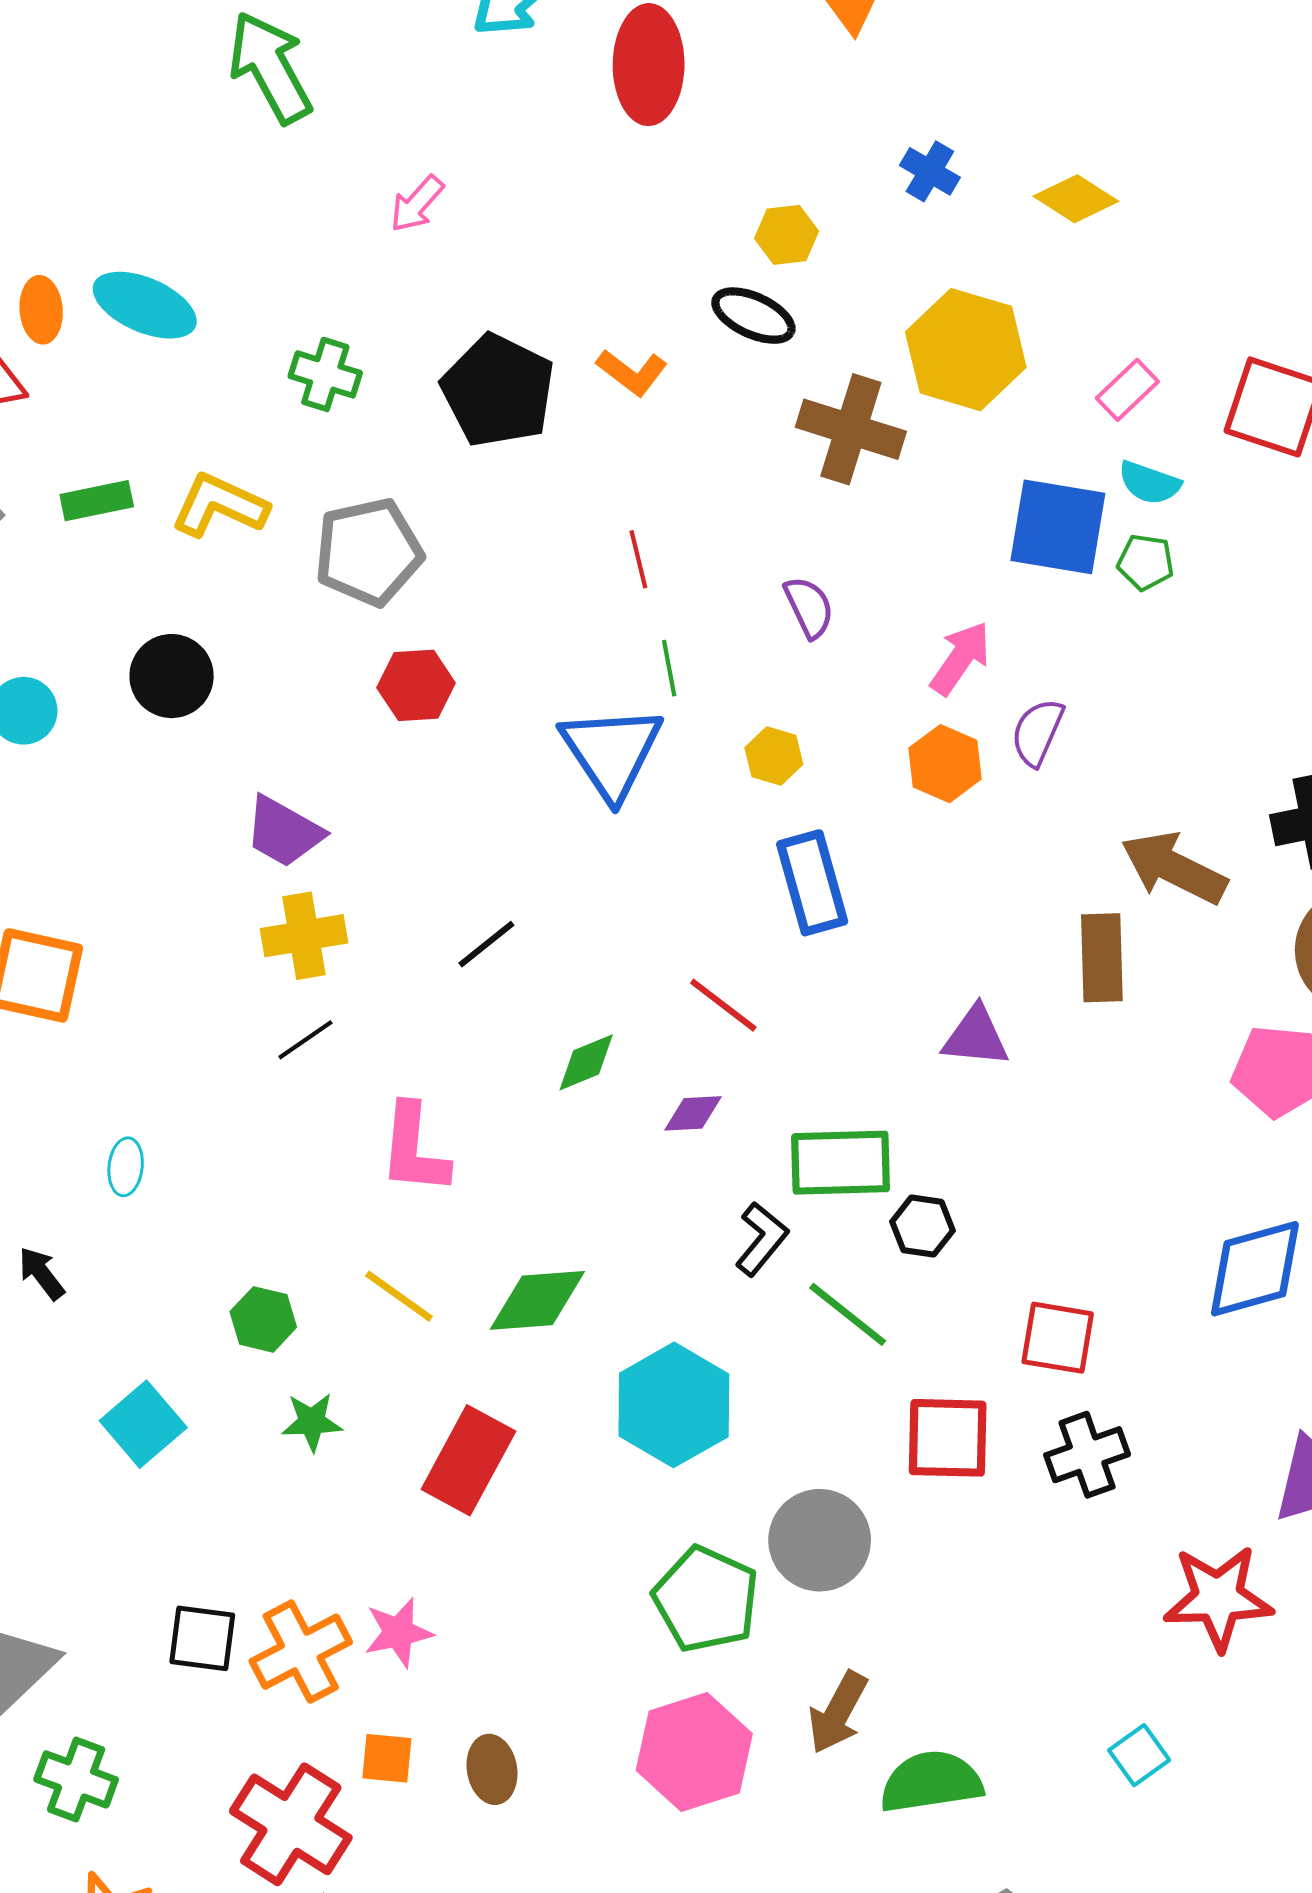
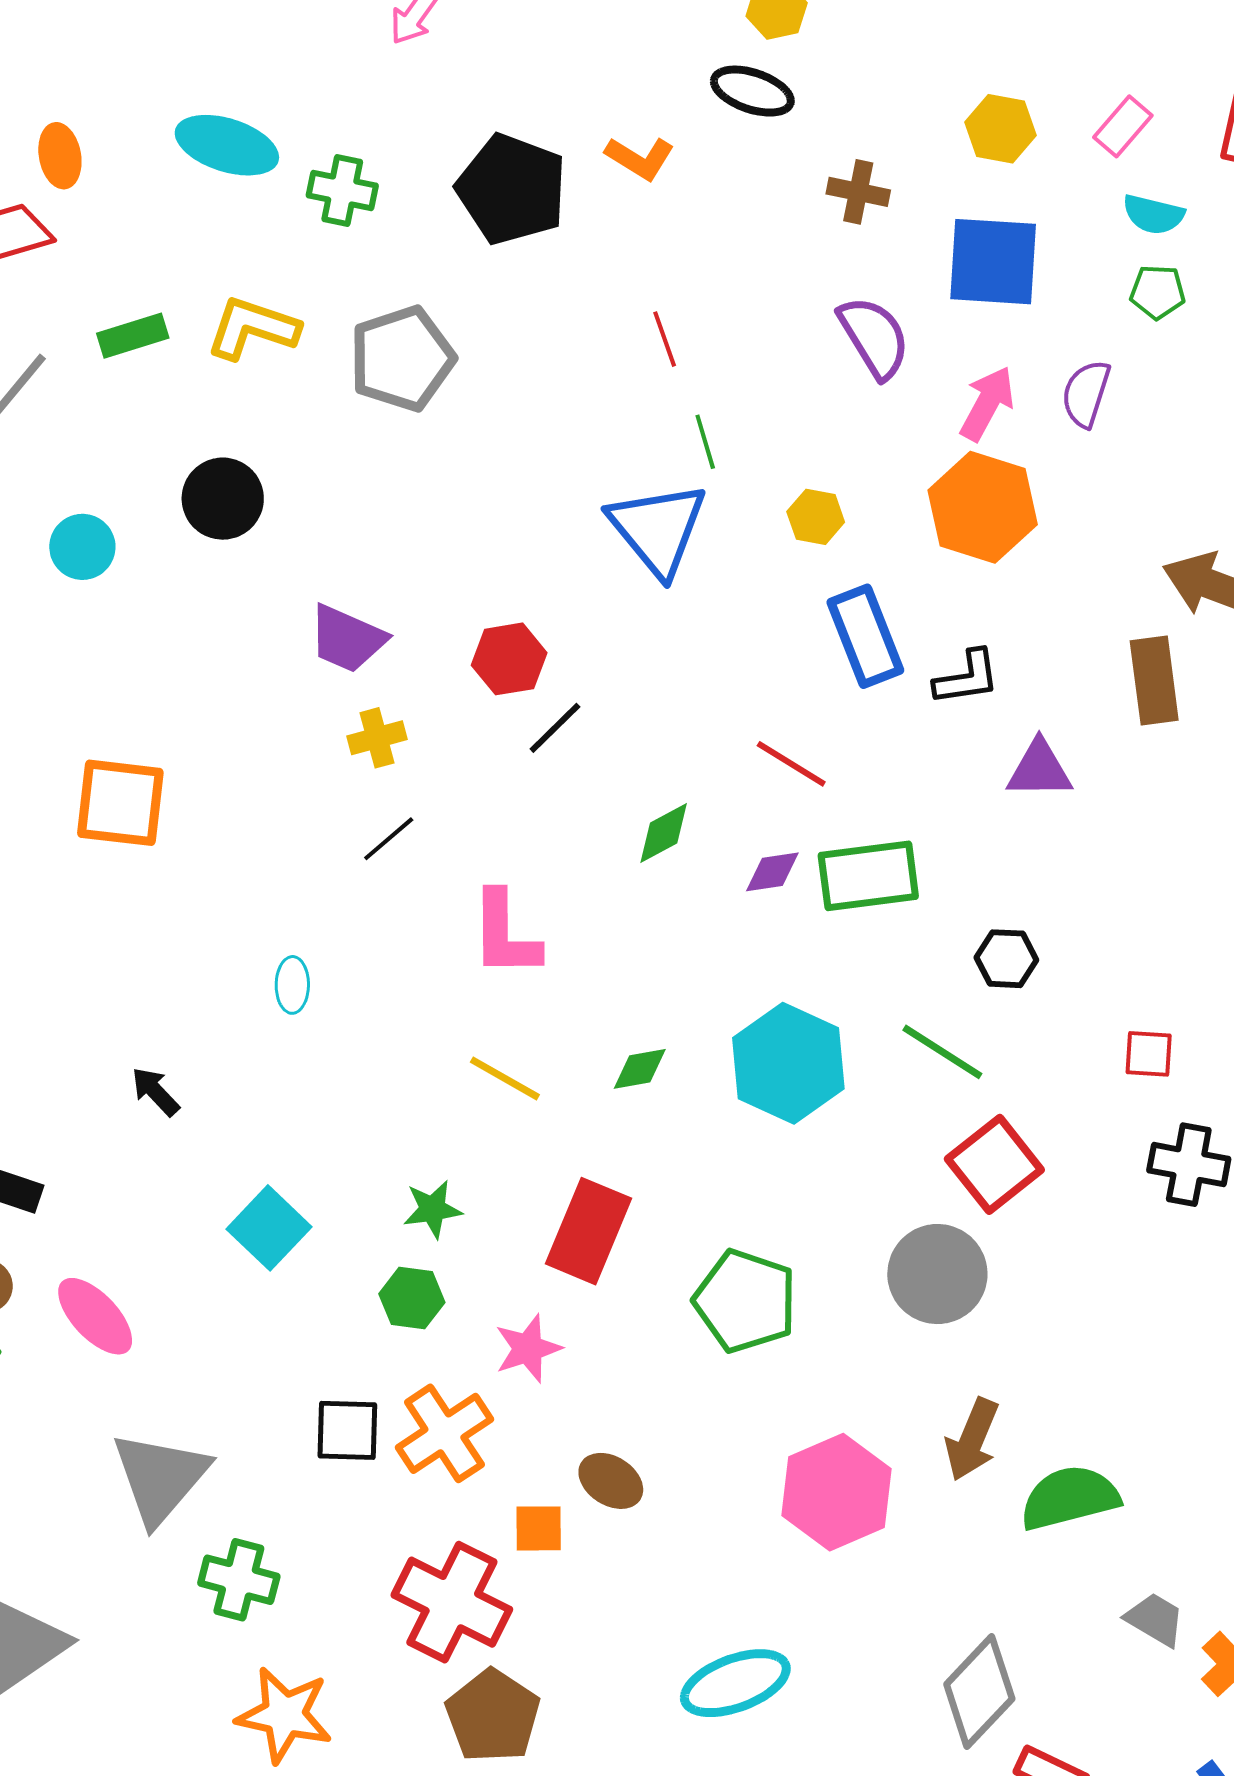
cyan ellipse: (145, 305) -> (227, 145), moved
yellow hexagon: (966, 350) -> (1000, 129), moved, size x0.6
brown cross: (851, 429) -> (858, 192), size x0.6
blue square: (1058, 527) -> (993, 262), moved
purple semicircle: (809, 607) -> (874, 337), moved, size x1.4
red hexagon: (416, 685) -> (509, 659), moved
purple semicircle: (1037, 732) -> (1086, 394), moved
orange hexagon: (945, 764) -> (983, 507), size x1.5
yellow cross: (304, 936) -> (377, 738), size x0.7
green rectangle: (841, 1163) -> (868, 876), moved
cyan ellipse: (126, 1167) -> (292, 985), moved
black L-shape: (762, 1239) -> (967, 678), moved, turned 48
green diamond: (537, 1300) -> (640, 1069), size x0.6
green hexagon: (263, 1319) -> (412, 1298), moved
red square: (1058, 1338) -> (1149, 1054), size x0.7
cyan hexagon: (674, 1405) -> (788, 1063), moved
red square: (948, 1438) -> (994, 1164), moved, turned -34
black cross: (1087, 1455) -> (1189, 1165), turned 36
green pentagon: (706, 1599) -> (745, 1301), moved
pink star: (398, 1632) -> (528, 1348), moved
brown ellipse: (492, 1769) -> (611, 1481), moved, turned -42

